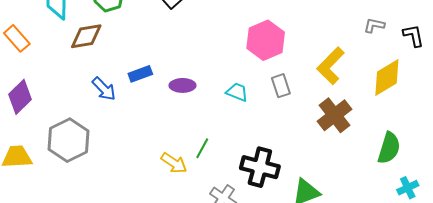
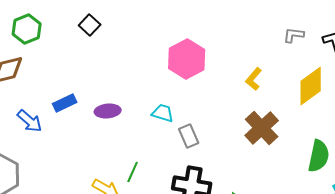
yellow L-shape: (331, 66) -> (254, 79), size x0.6
gray rectangle: (281, 86) -> (189, 136), moved

